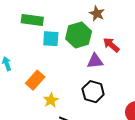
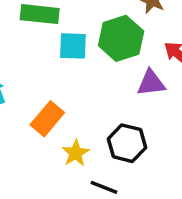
black hexagon: (93, 92) -> (127, 143), moved

